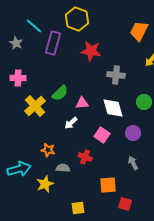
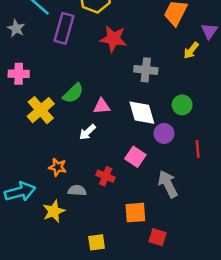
purple circle: (133, 133) -> (164, 133), moved
pink square: (102, 135) -> (135, 157), moved
gray arrow: (133, 163) -> (168, 184), size x1.5

